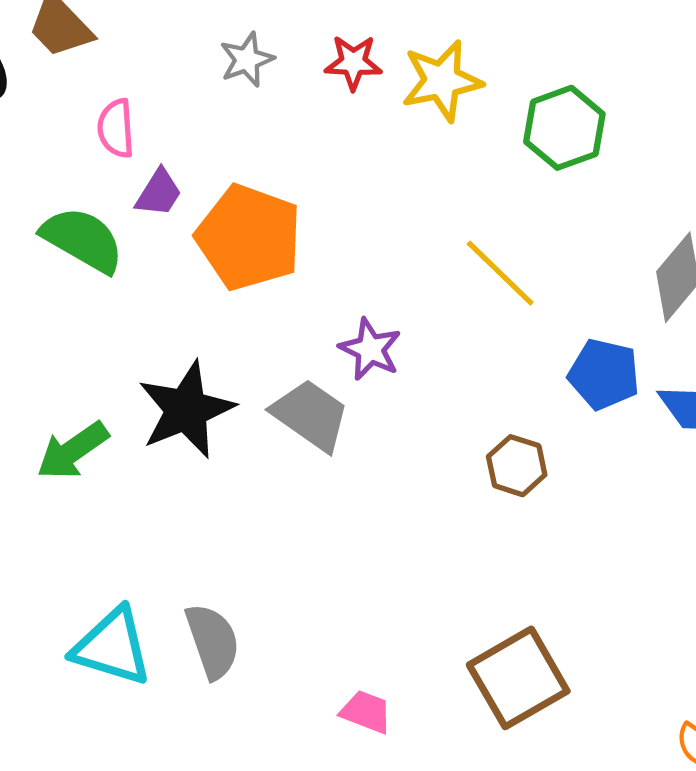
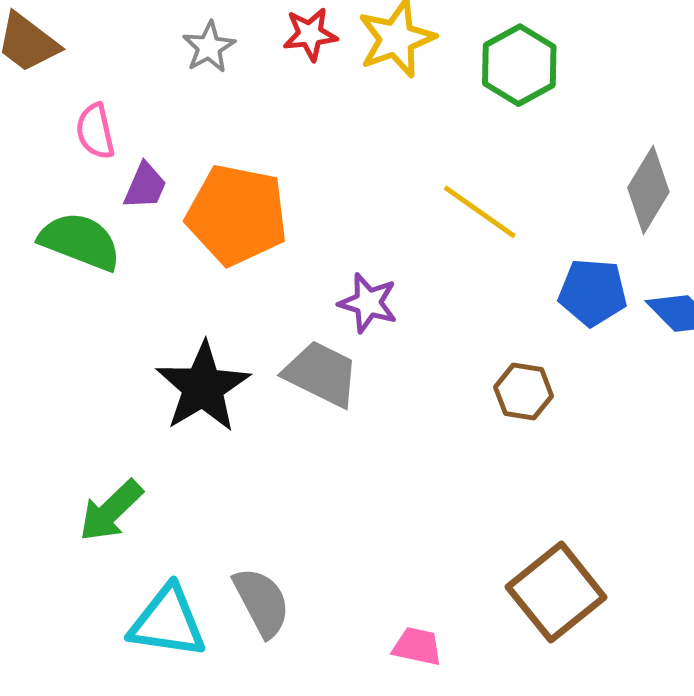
green arrow: (73, 451) -> (111, 511), moved

